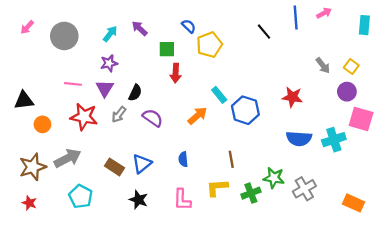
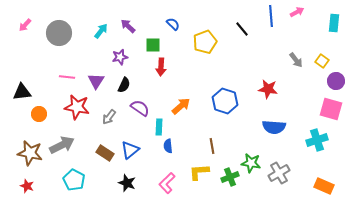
yellow pentagon: (209, 45) -> (205, 42), moved
purple star: (109, 63) -> (120, 57), moved
purple circle: (347, 92) -> (336, 81), moved
cyan rectangle: (219, 95) -> (159, 127), moved, turned 42
gray arrow: (119, 115) -> (109, 117), moved
cyan cross: (334, 140) -> (317, 140), moved
brown star: (33, 167) -> (30, 153), turned 30
pink L-shape: (182, 200) -> (167, 183), turned 45

